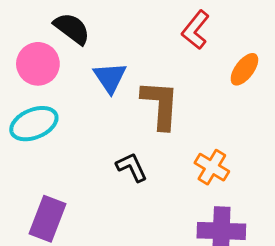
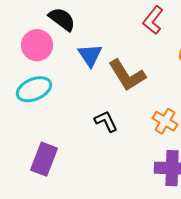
brown L-shape: (160, 105) -> (127, 75), turned 144

